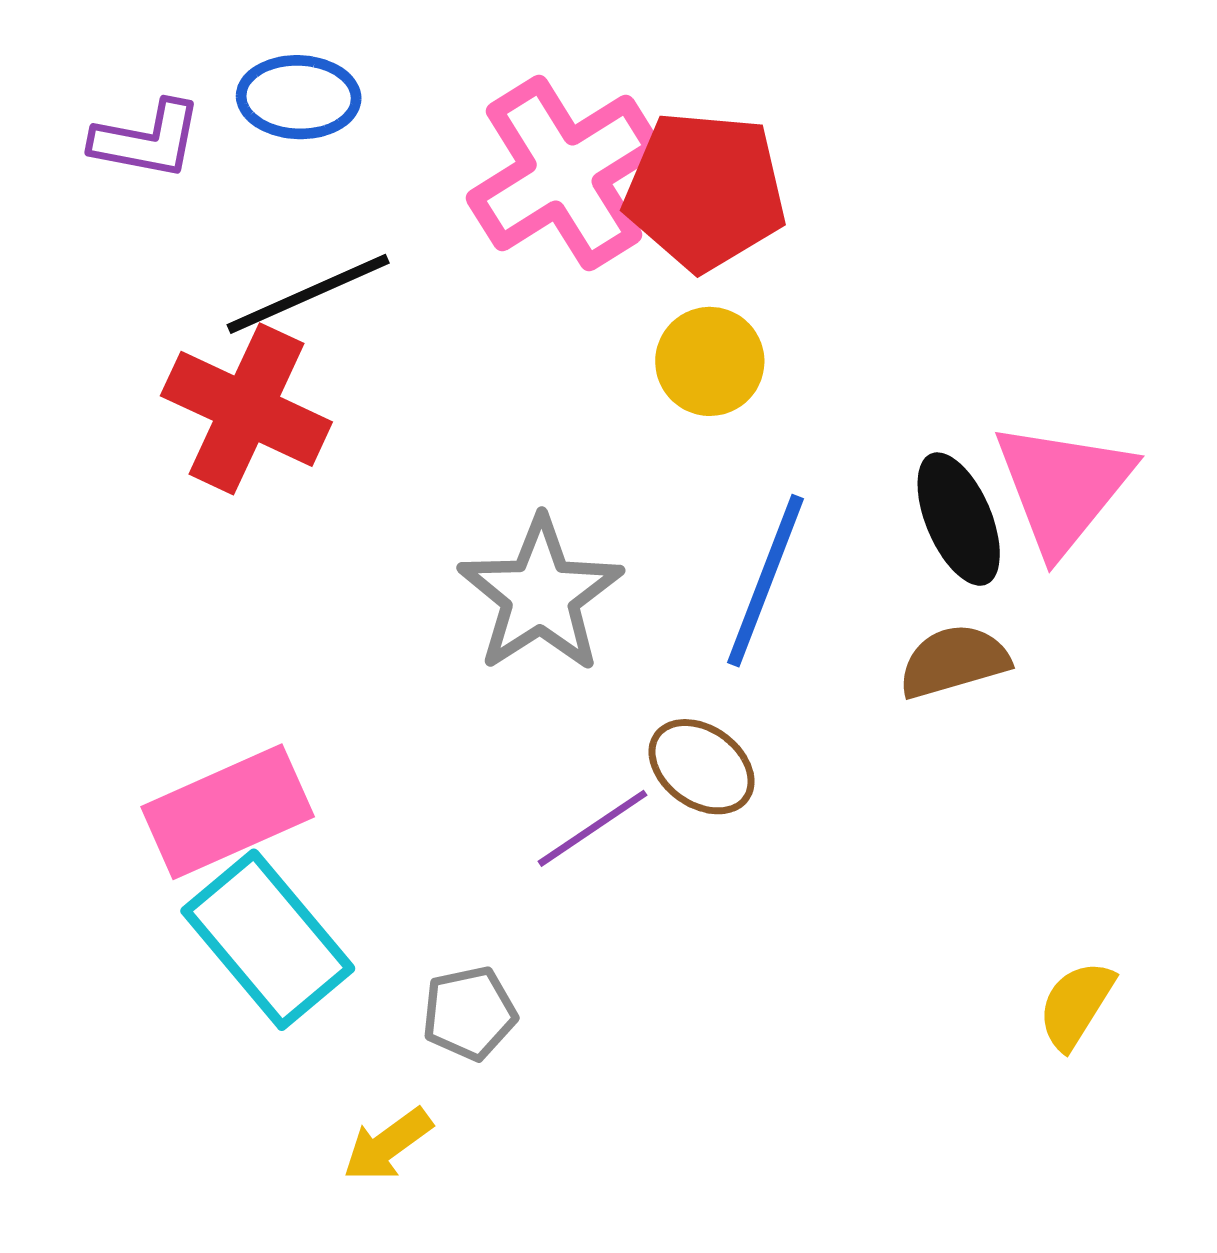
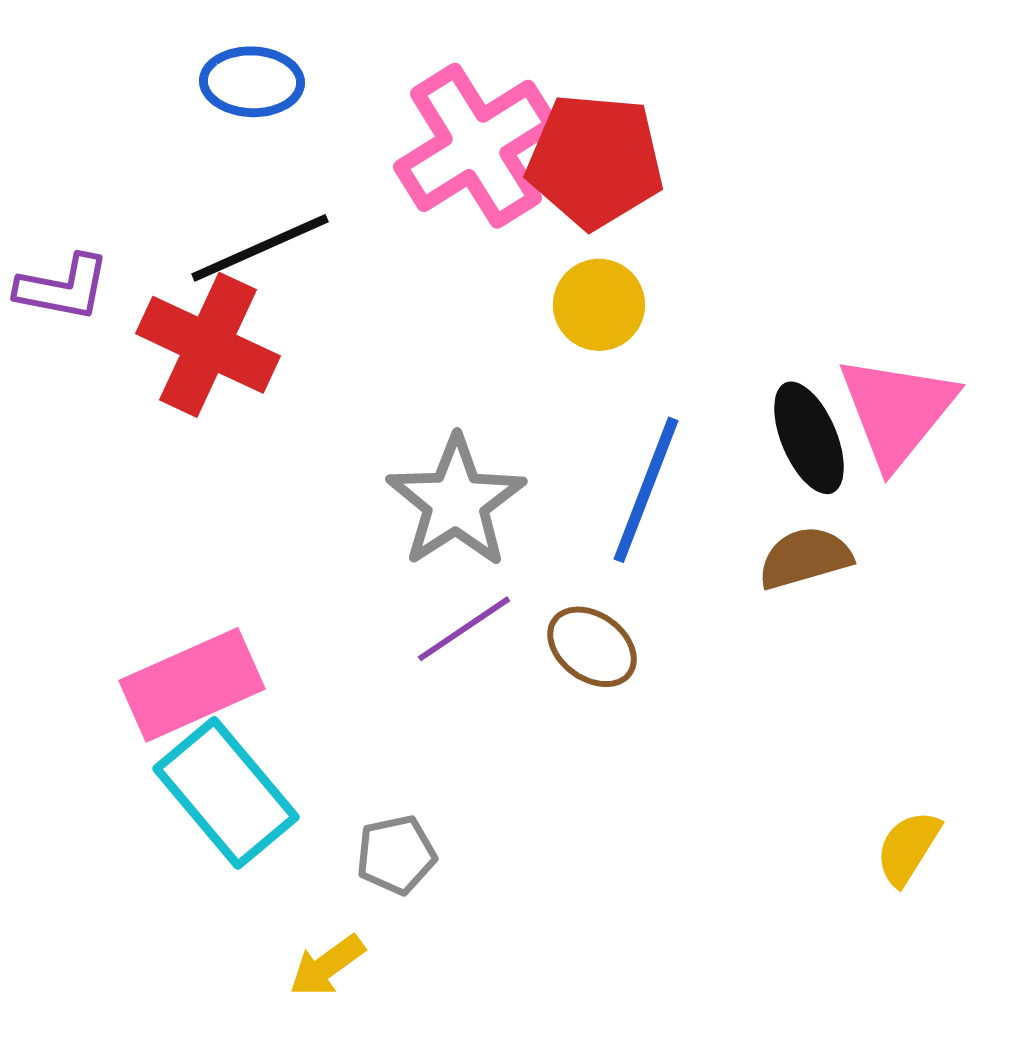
purple L-shape: (147, 140) -> (63, 288), moved
purple line: (593, 828) -> (464, 629), moved

